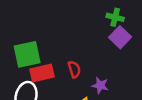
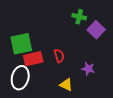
green cross: (115, 17) -> (79, 17), moved
purple star: (100, 85) -> (88, 69), moved

